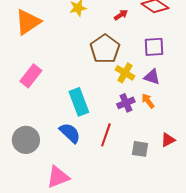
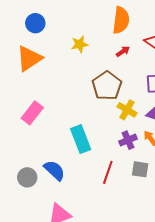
blue semicircle: (70, 133) -> (54, 170), moved
gray circle: (26, 140) -> (27, 177), size x0.7
gray square: (140, 149) -> (140, 169), moved

